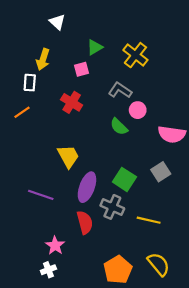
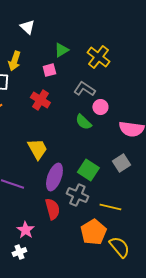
orange pentagon: (118, 270) -> (93, 232), moved

